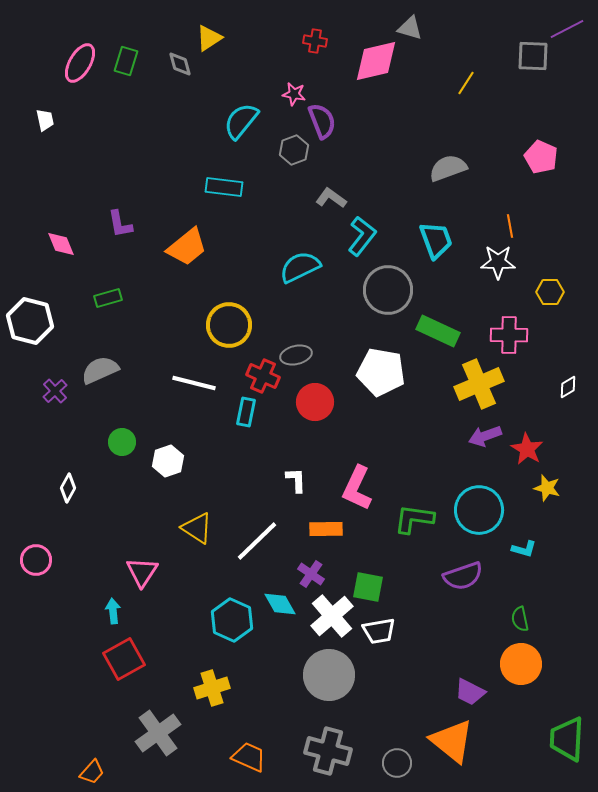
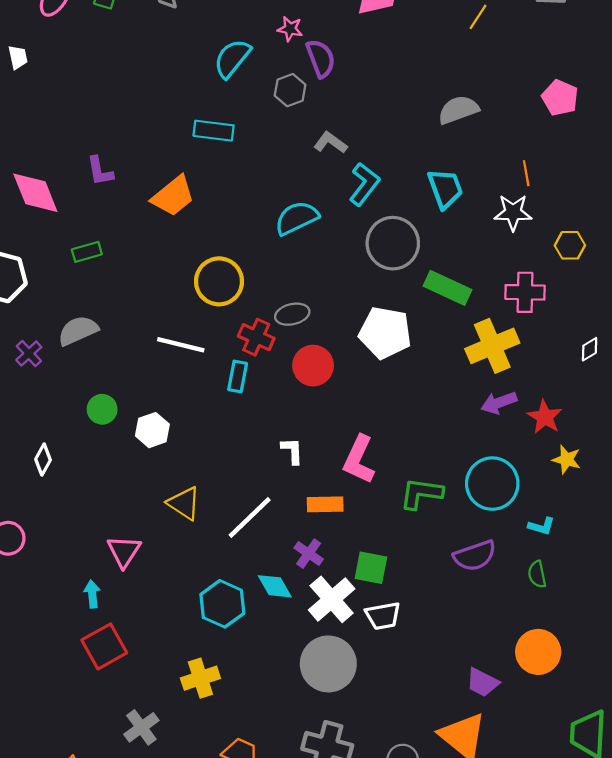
pink diamond: (61, 244) -> (35, 193), size x1.6
green semicircle: (520, 619) -> (537, 574), moved
gray cross: (158, 733) -> (141, 727), size x0.7

